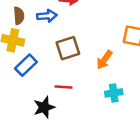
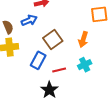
blue rectangle: (26, 65) -> (38, 60), moved
cyan cross: (114, 93) -> (85, 65), moved

